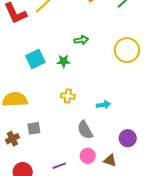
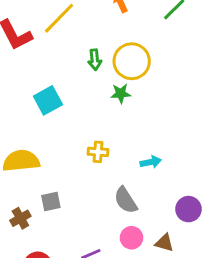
green arrow: (81, 40) -> (95, 60), moved, turned 96
yellow circle: (127, 50) -> (132, 61), moved
green star: (64, 61) -> (121, 93), moved

